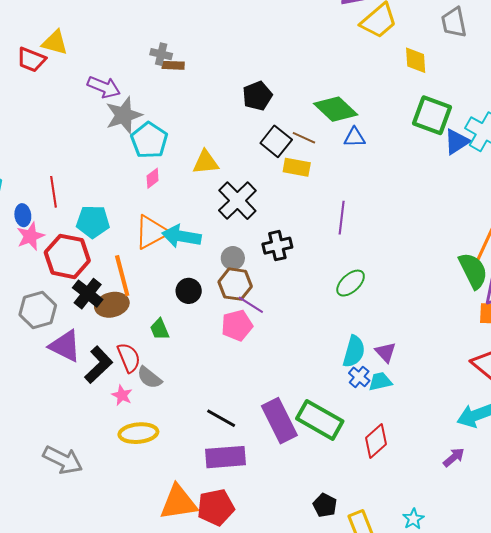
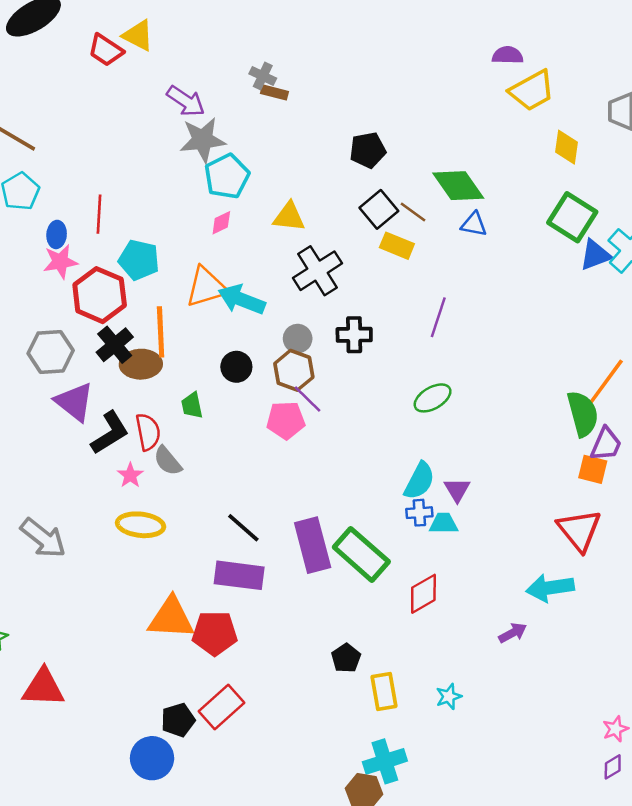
blue cross: (359, 377) -> (419, 513), turned 35

